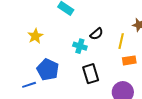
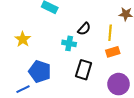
orange rectangle: (129, 60) -> (113, 52), moved
black rectangle: (91, 74) -> (84, 70), turned 42

